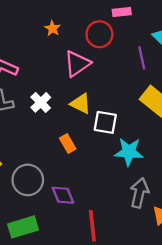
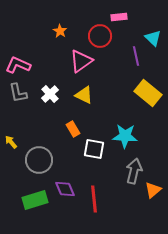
white square: (105, 122) -> (94, 149), moved
purple diamond: (63, 195) -> (65, 189), moved

